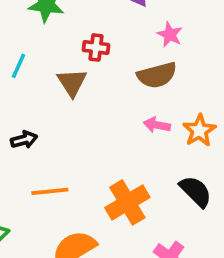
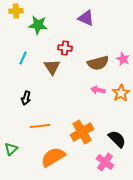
pink star: (170, 35) -> (123, 59), moved
black arrow: (24, 140) -> (26, 98), turned 120
black semicircle: (196, 191) -> (117, 139), moved

